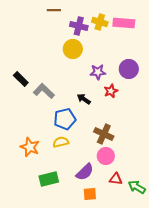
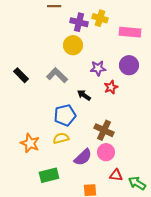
pink rectangle: (124, 23) -> (130, 32), moved
gray L-shape: (44, 91) -> (57, 75), moved
purple semicircle: (85, 172) -> (83, 157), moved

